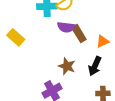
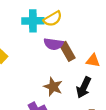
orange triangle: (103, 41) -> (93, 61), turned 32

